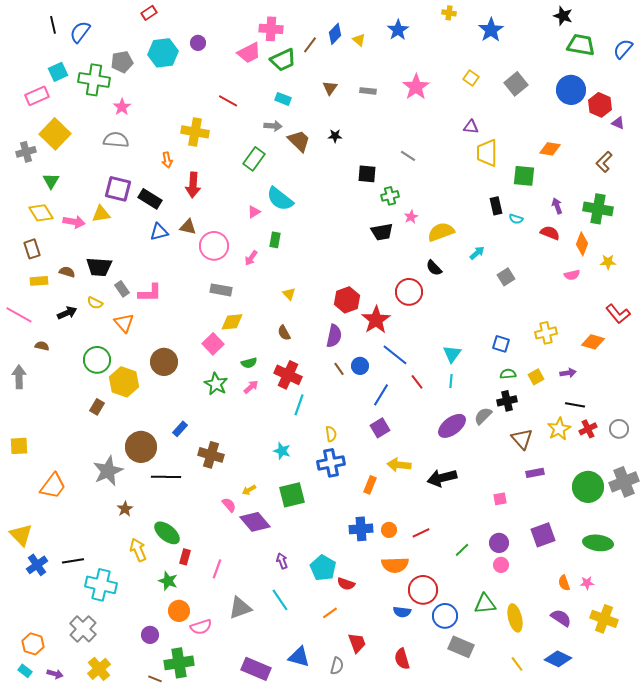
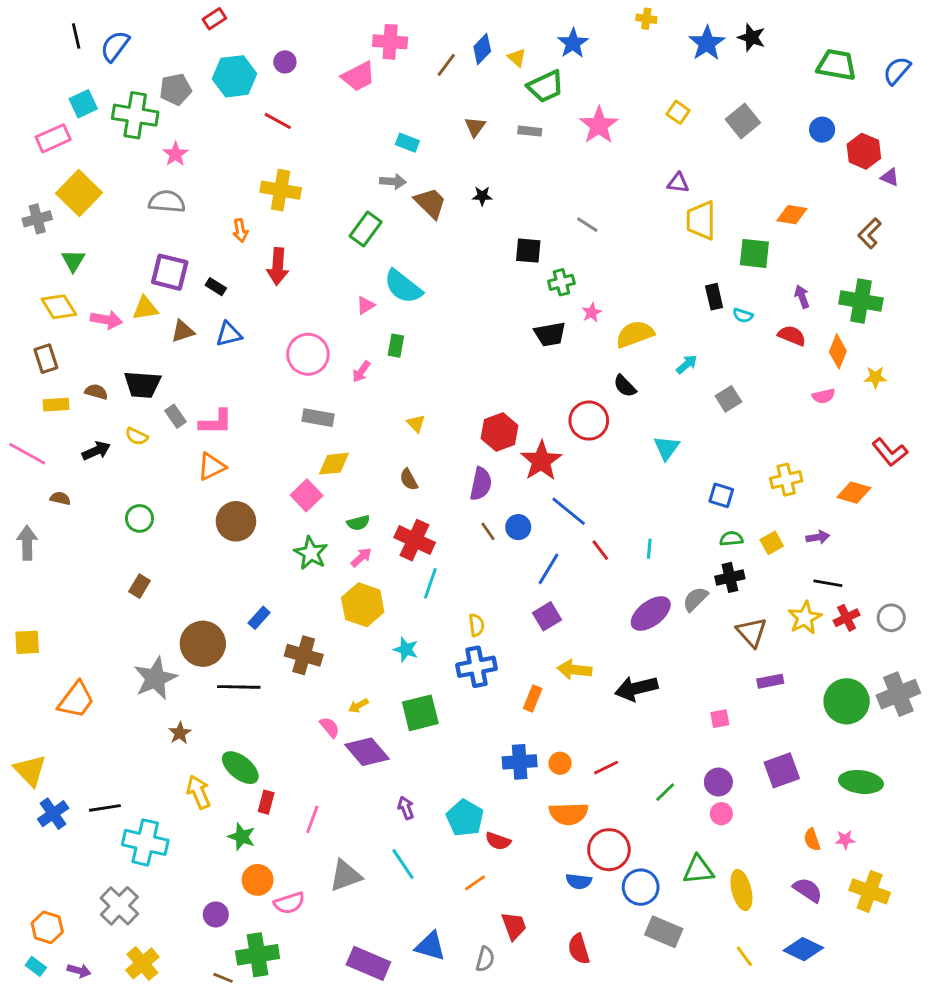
black star: (563, 16) -> (752, 37), moved
green trapezoid: (283, 60) -> (546, 86), moved
blue circle: (571, 90) -> (822, 130), size x0.6
red line: (228, 101) -> (278, 121), moved
black rectangle: (150, 199) -> (216, 287), size x0.6
brown triangle: (188, 227) -> (183, 331), moved, turned -30
orange triangle: (124, 323) -> (211, 467), moved, turned 45
cyan triangle: (452, 354) -> (667, 448), moved
green circle: (97, 360) -> (139, 518), size x0.7
yellow hexagon: (124, 382) -> (363, 605), moved

